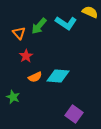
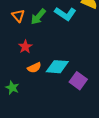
orange triangle: (19, 33) -> (18, 16), moved
purple square: (74, 114) -> (78, 81), moved

